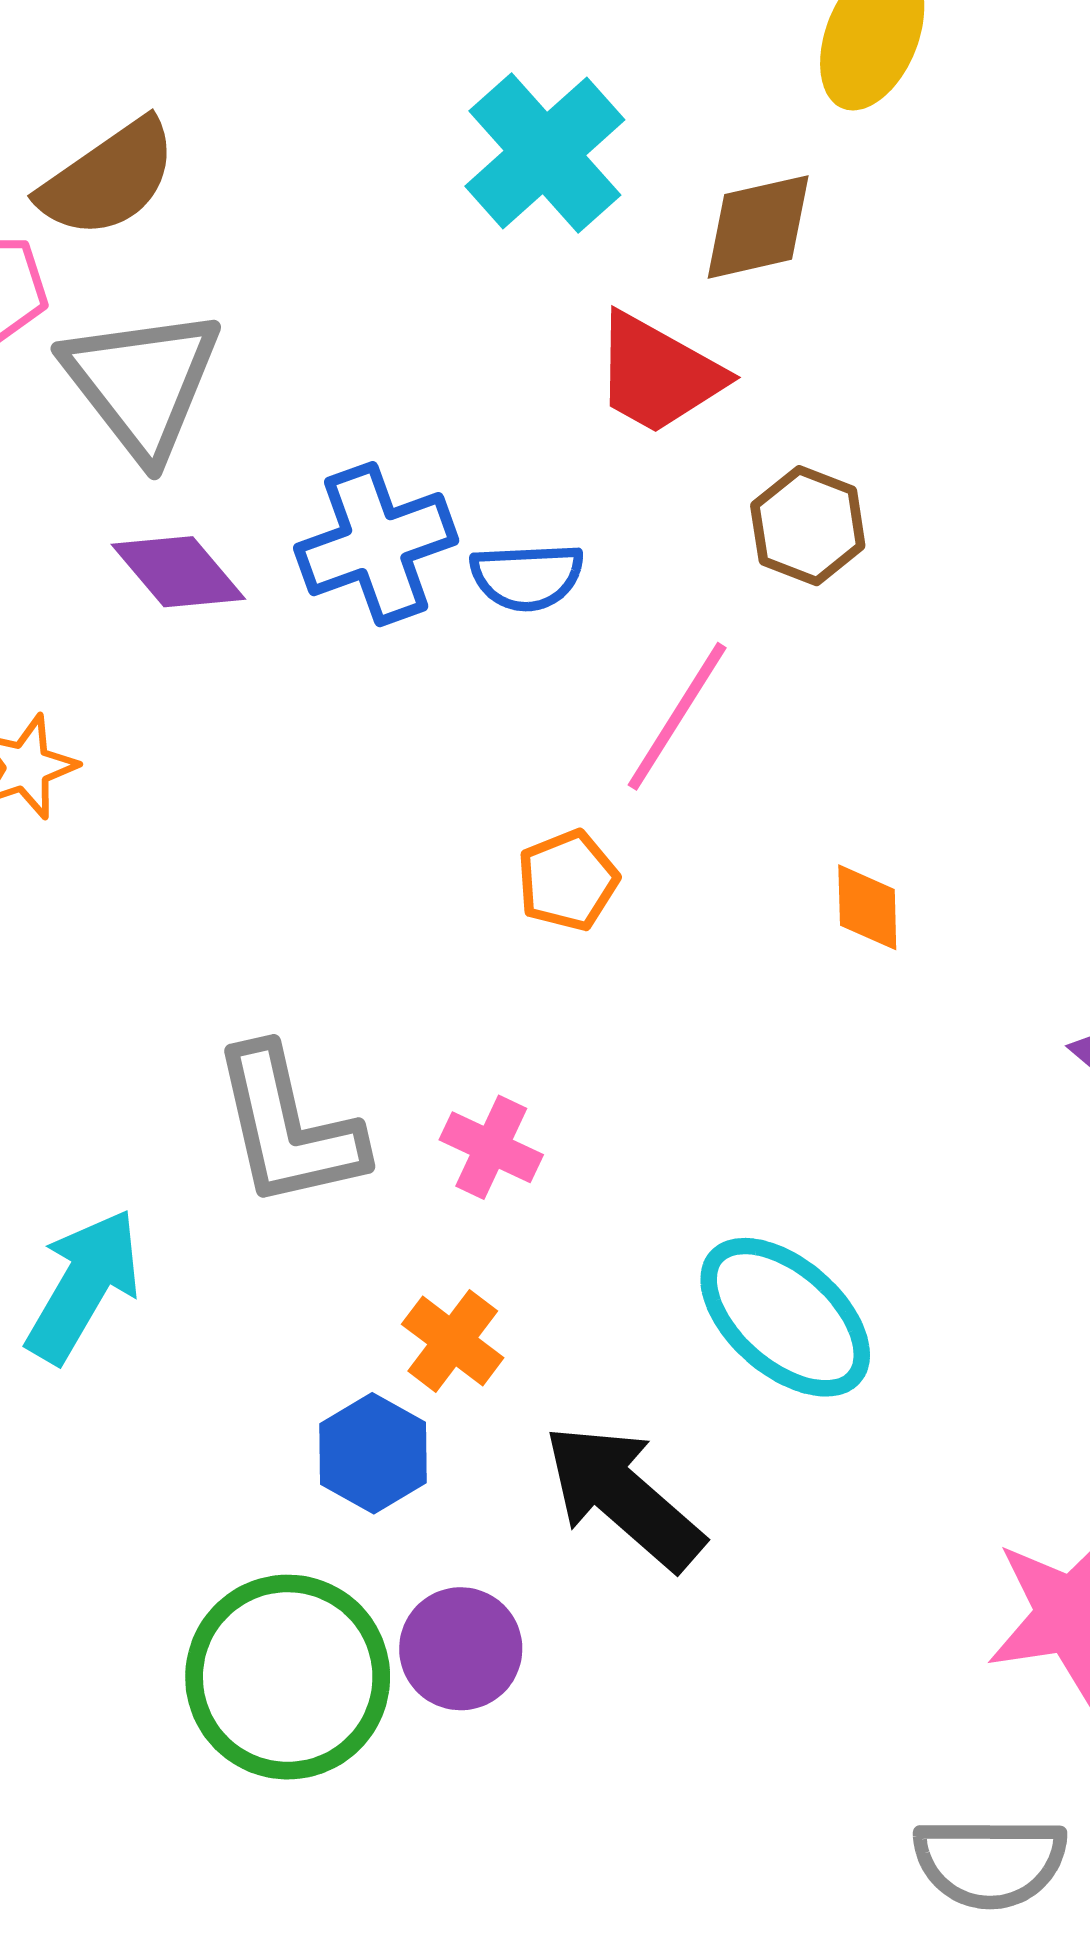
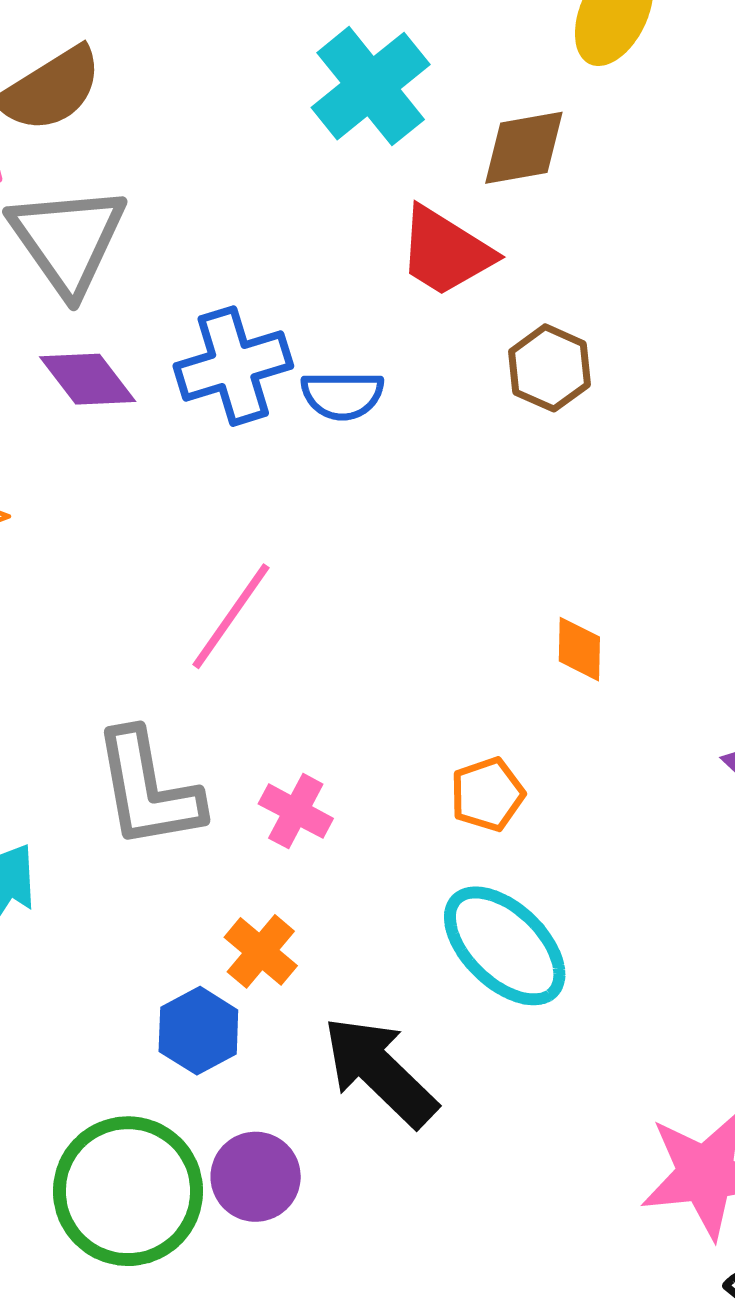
pink line: (677, 716) -> (231, 616), moved
orange pentagon: (568, 880) -> (487, 794), moved

